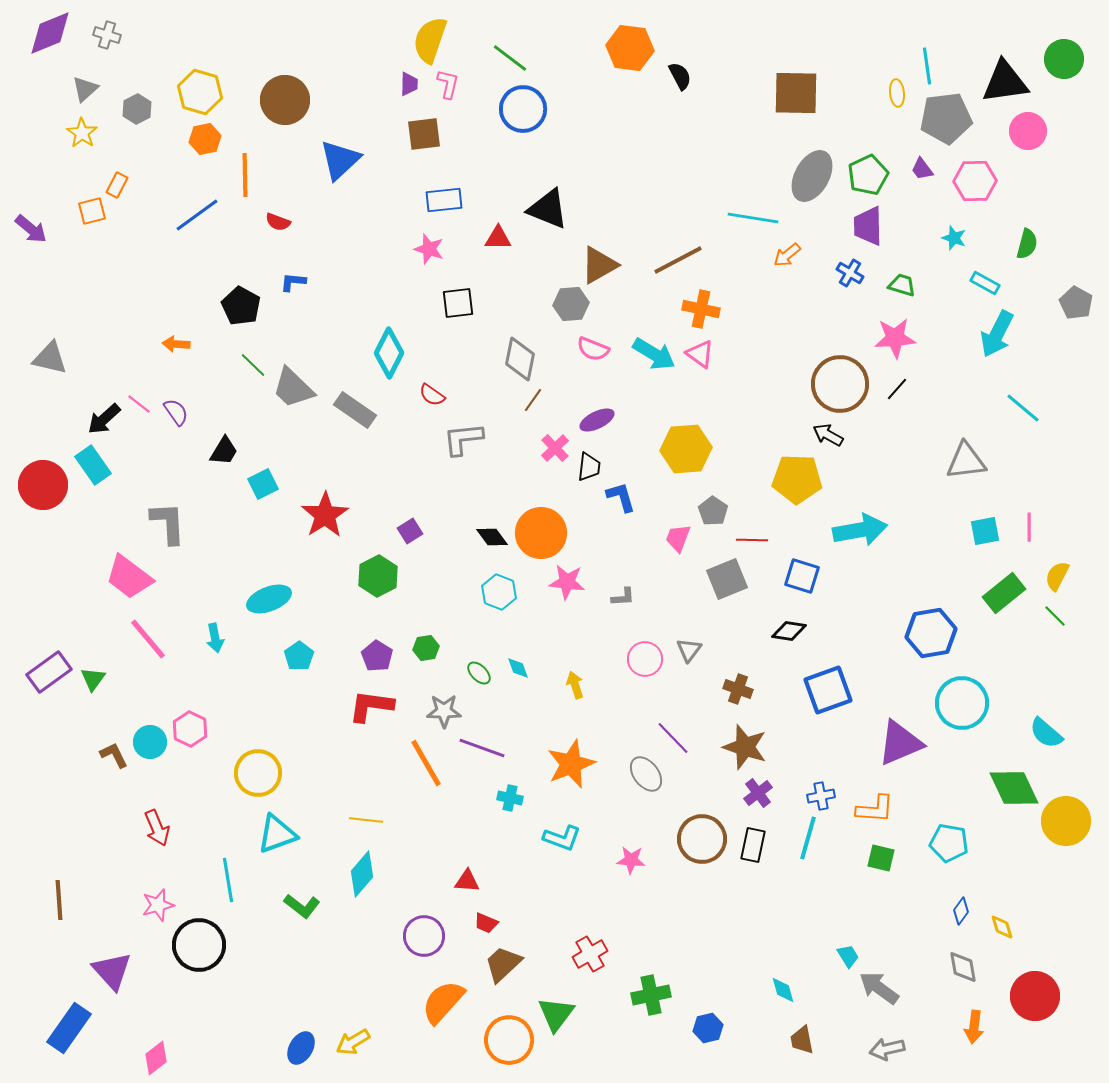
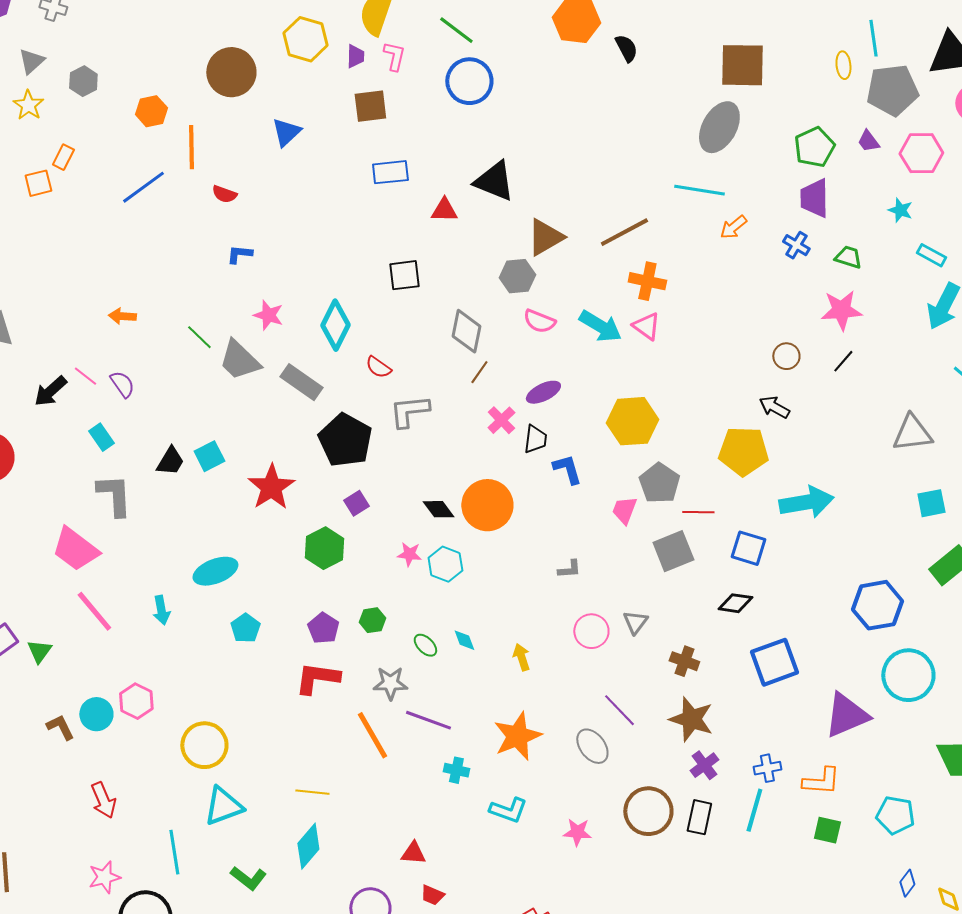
yellow hexagon: (200, 92) -> (305, 39), moved
blue triangle: (340, 160) -> (286, 132), size x0.7
gray ellipse: (812, 176) -> (719, 127), moved
pink star: (429, 249) -> (268, 315), moved
black pentagon: (241, 306) -> (345, 440), moved, size x1.4
brown circle: (840, 384) -> (786, 356), size x0.5
black trapezoid: (224, 451) -> (170, 461), moved
cyan rectangle: (93, 465) -> (101, 437), moved, size x0.7
gray pentagon: (713, 511) -> (659, 483), size x1.4
pink star: (567, 582) -> (409, 554), moved, size x0.7

